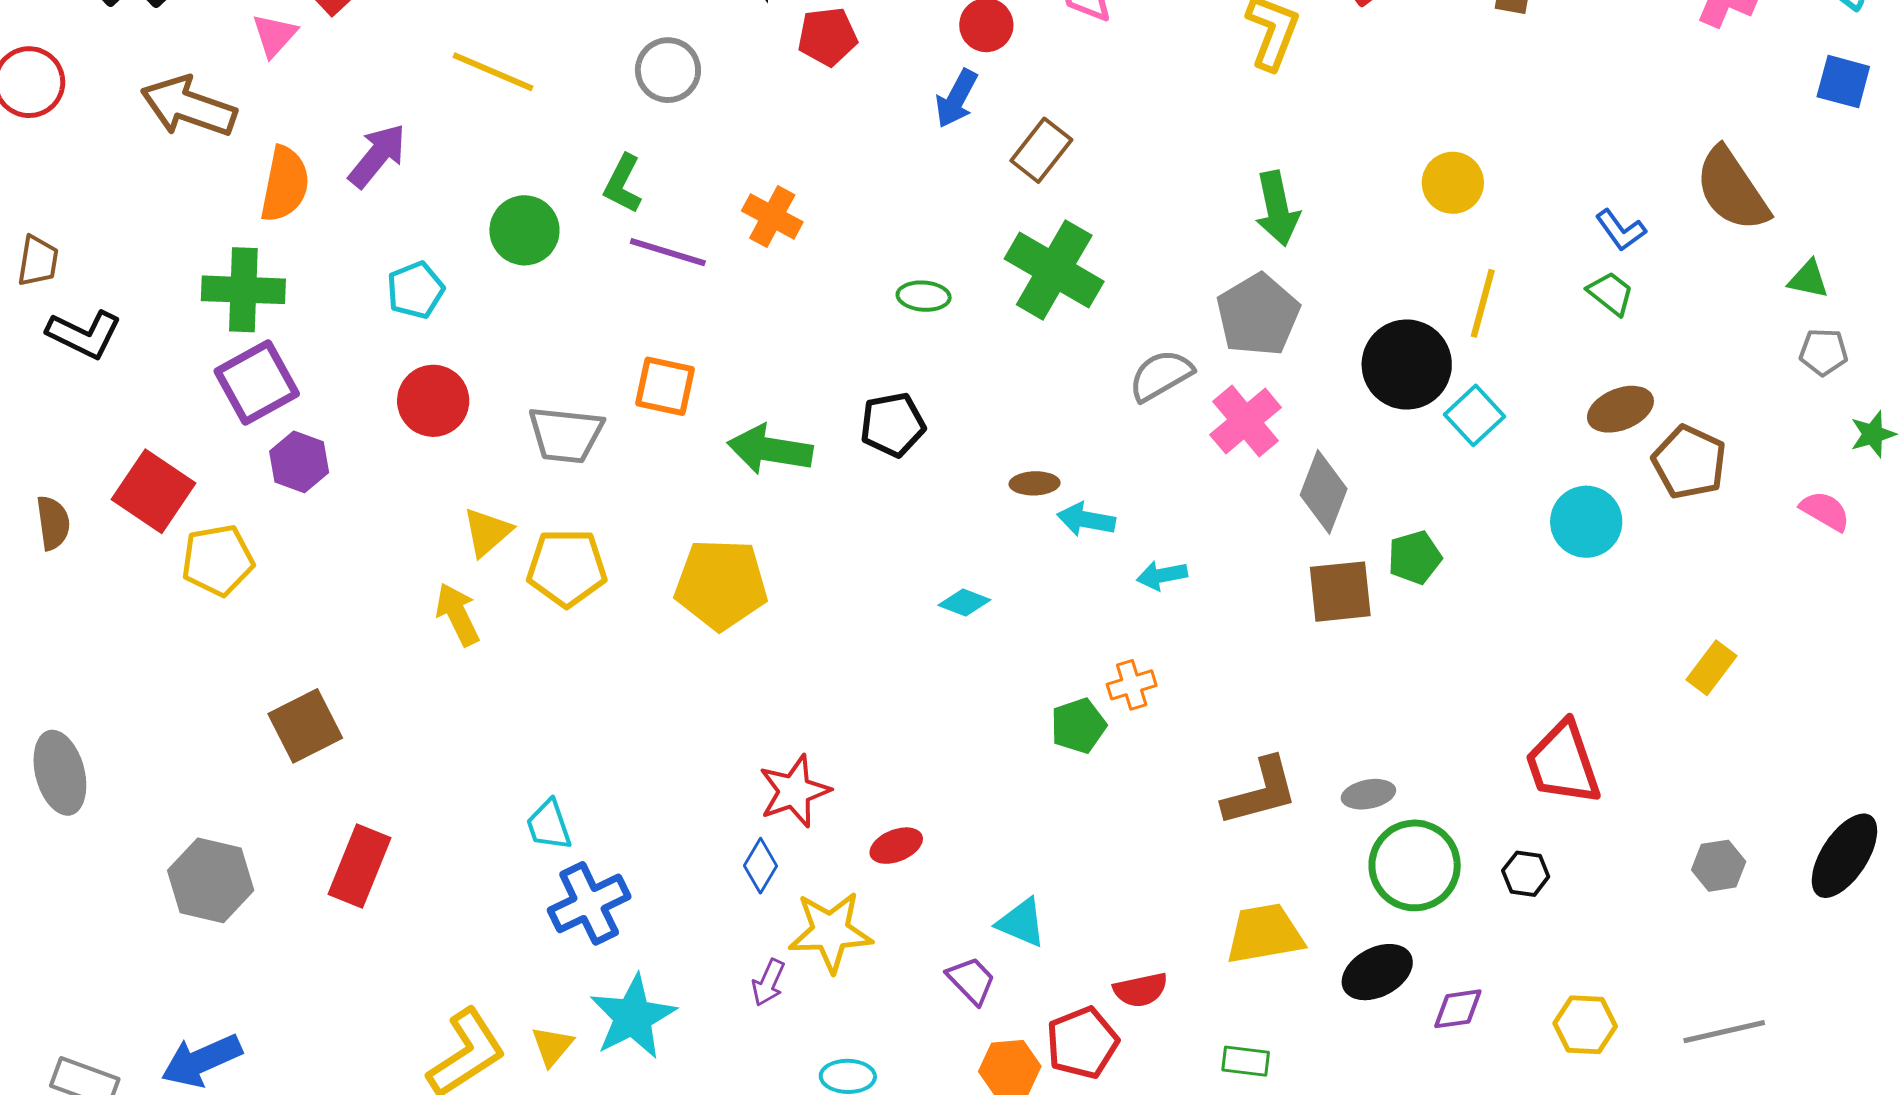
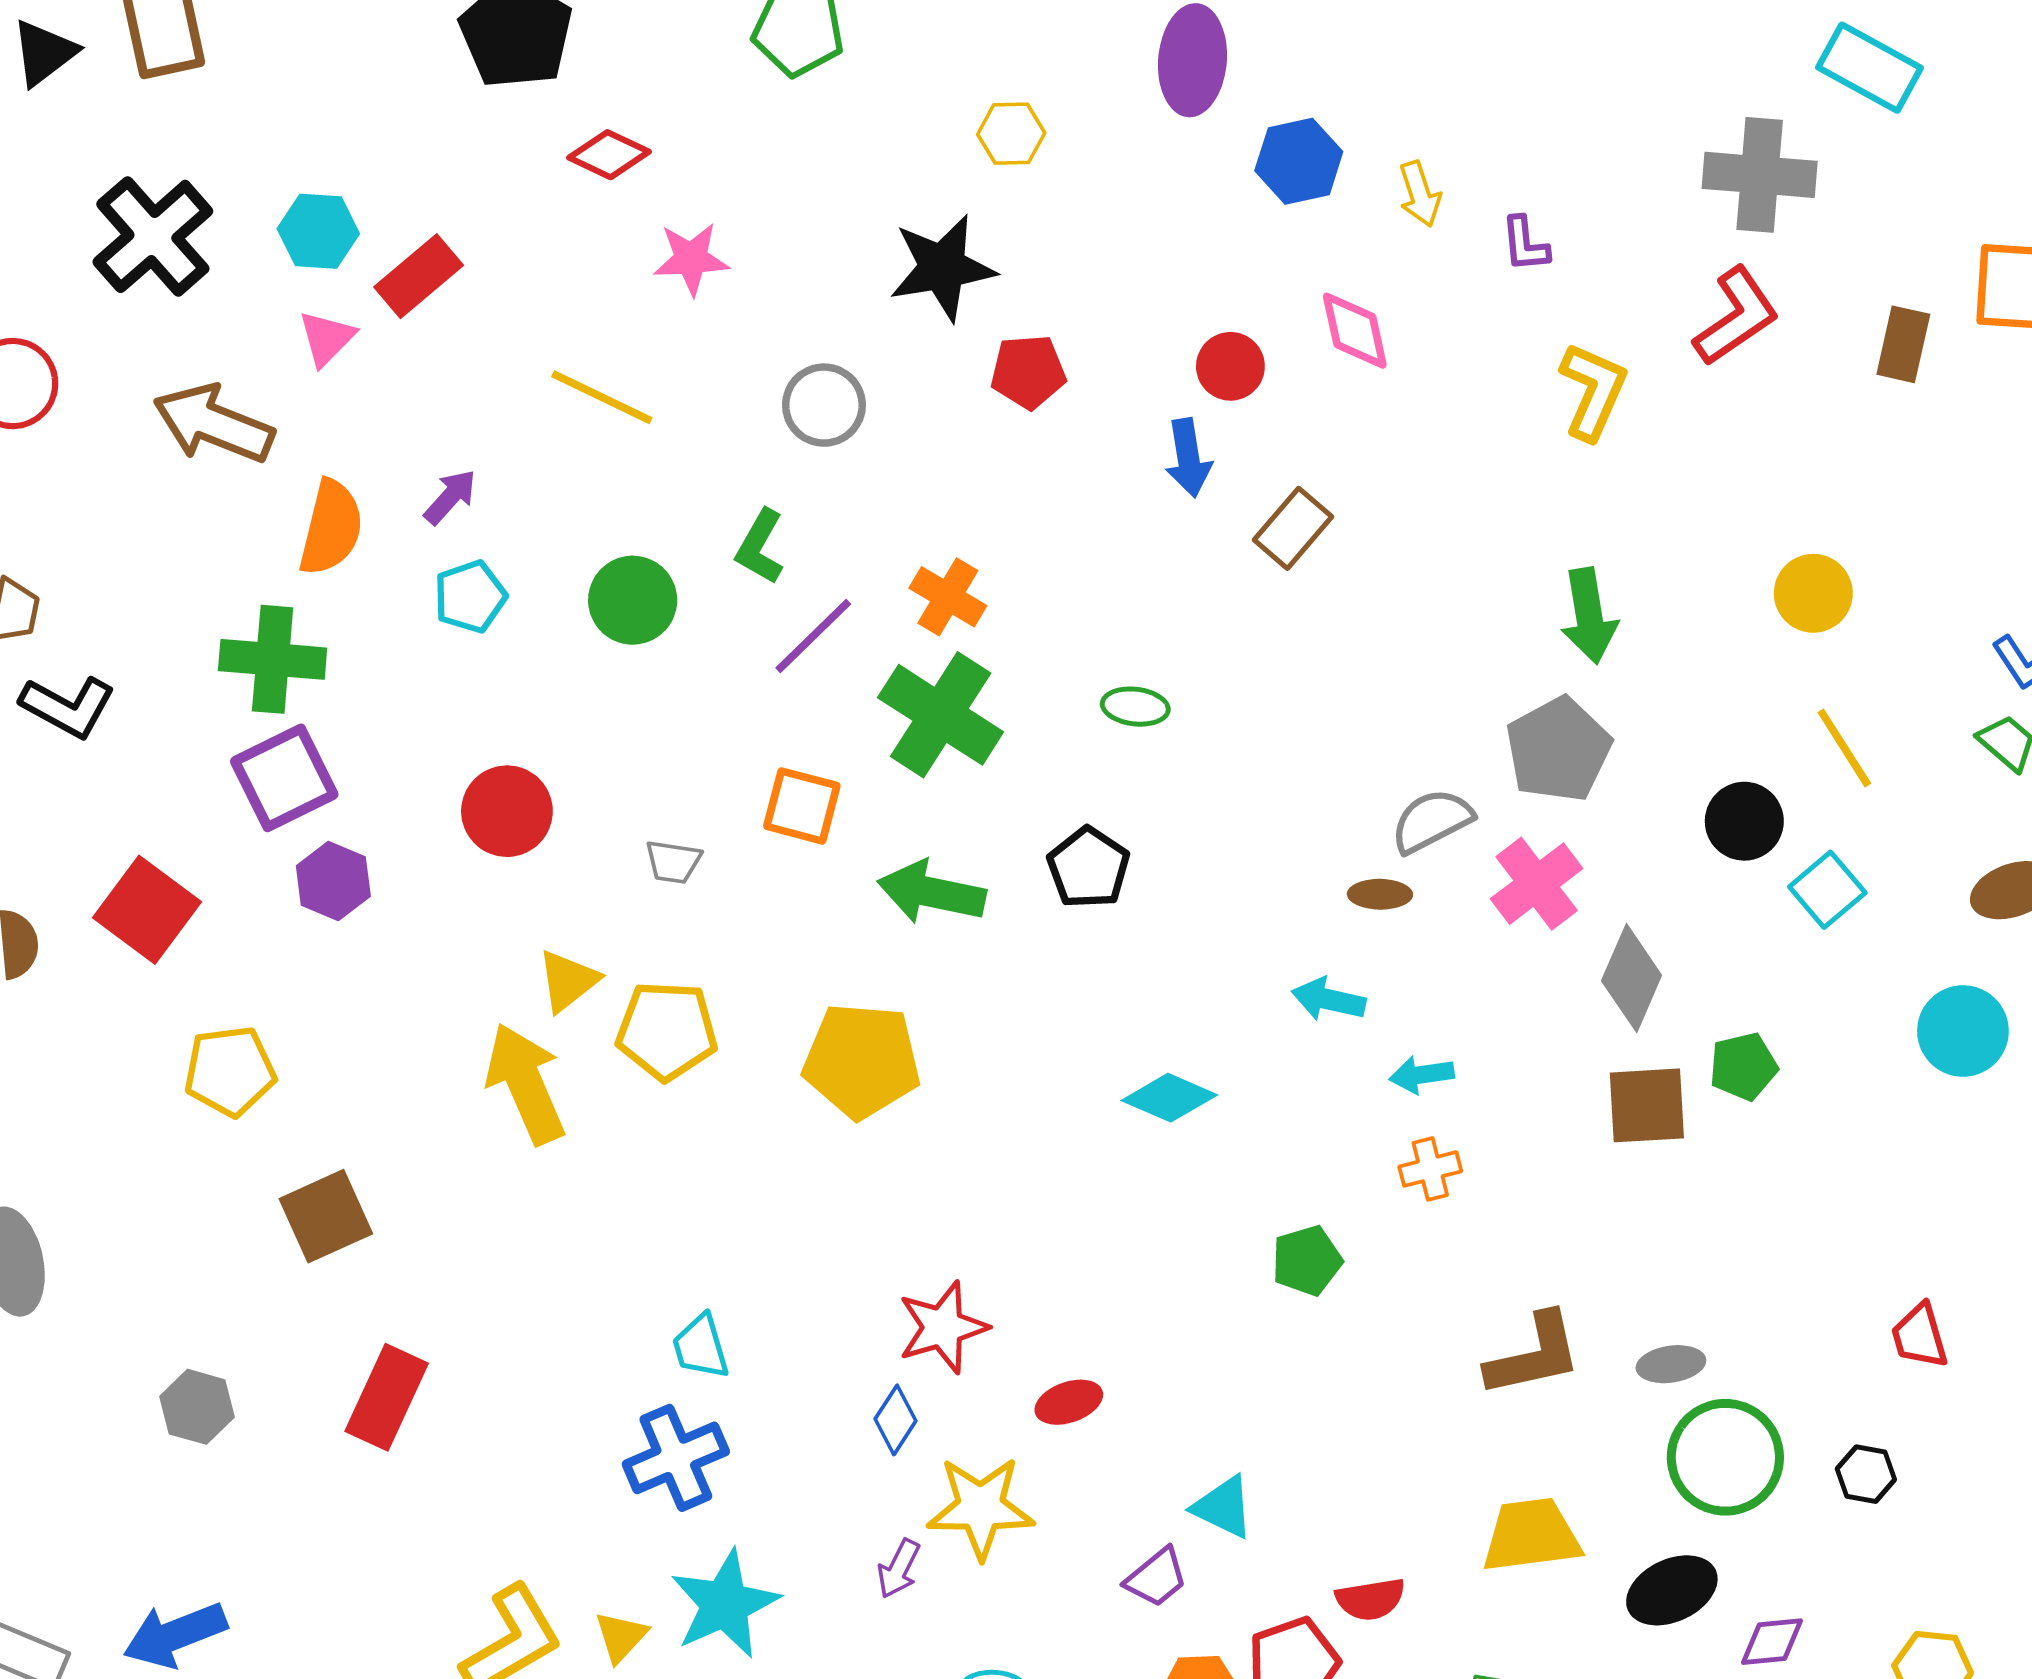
blue arrow: (956, 99) -> (1188, 458), turned -40
purple arrow: (377, 156) -> (450, 497), size x0.7
purple line: (668, 252) -> (813, 636), turned -64
green cross: (1054, 270) -> (941, 715), moved
cyan pentagon: (415, 290) -> (470, 597), moved
yellow line: (1483, 303) -> (1844, 748), turned -50
black circle: (1407, 365) -> (1744, 821), size x0.7
black pentagon: (893, 425) -> (1088, 868), turned -30
gray trapezoid: (566, 435) -> (673, 862), size x0.6
brown ellipse: (1035, 483) -> (1380, 894), moved
yellow pentagon: (218, 560) -> (230, 1071), moved
cyan diamond: (964, 602) -> (1169, 1098), size x1.4
yellow arrow: (458, 614) -> (526, 1084), size x1.5
orange cross: (1132, 685) -> (1430, 1169), moved
red trapezoid: (1563, 763) -> (1920, 1336), size x0.6
cyan trapezoid: (549, 825) -> (701, 1347), moved
gray hexagon: (211, 880) -> (197, 1407), size x0.7
purple trapezoid: (971, 980) -> (1156, 1578), turned 92

